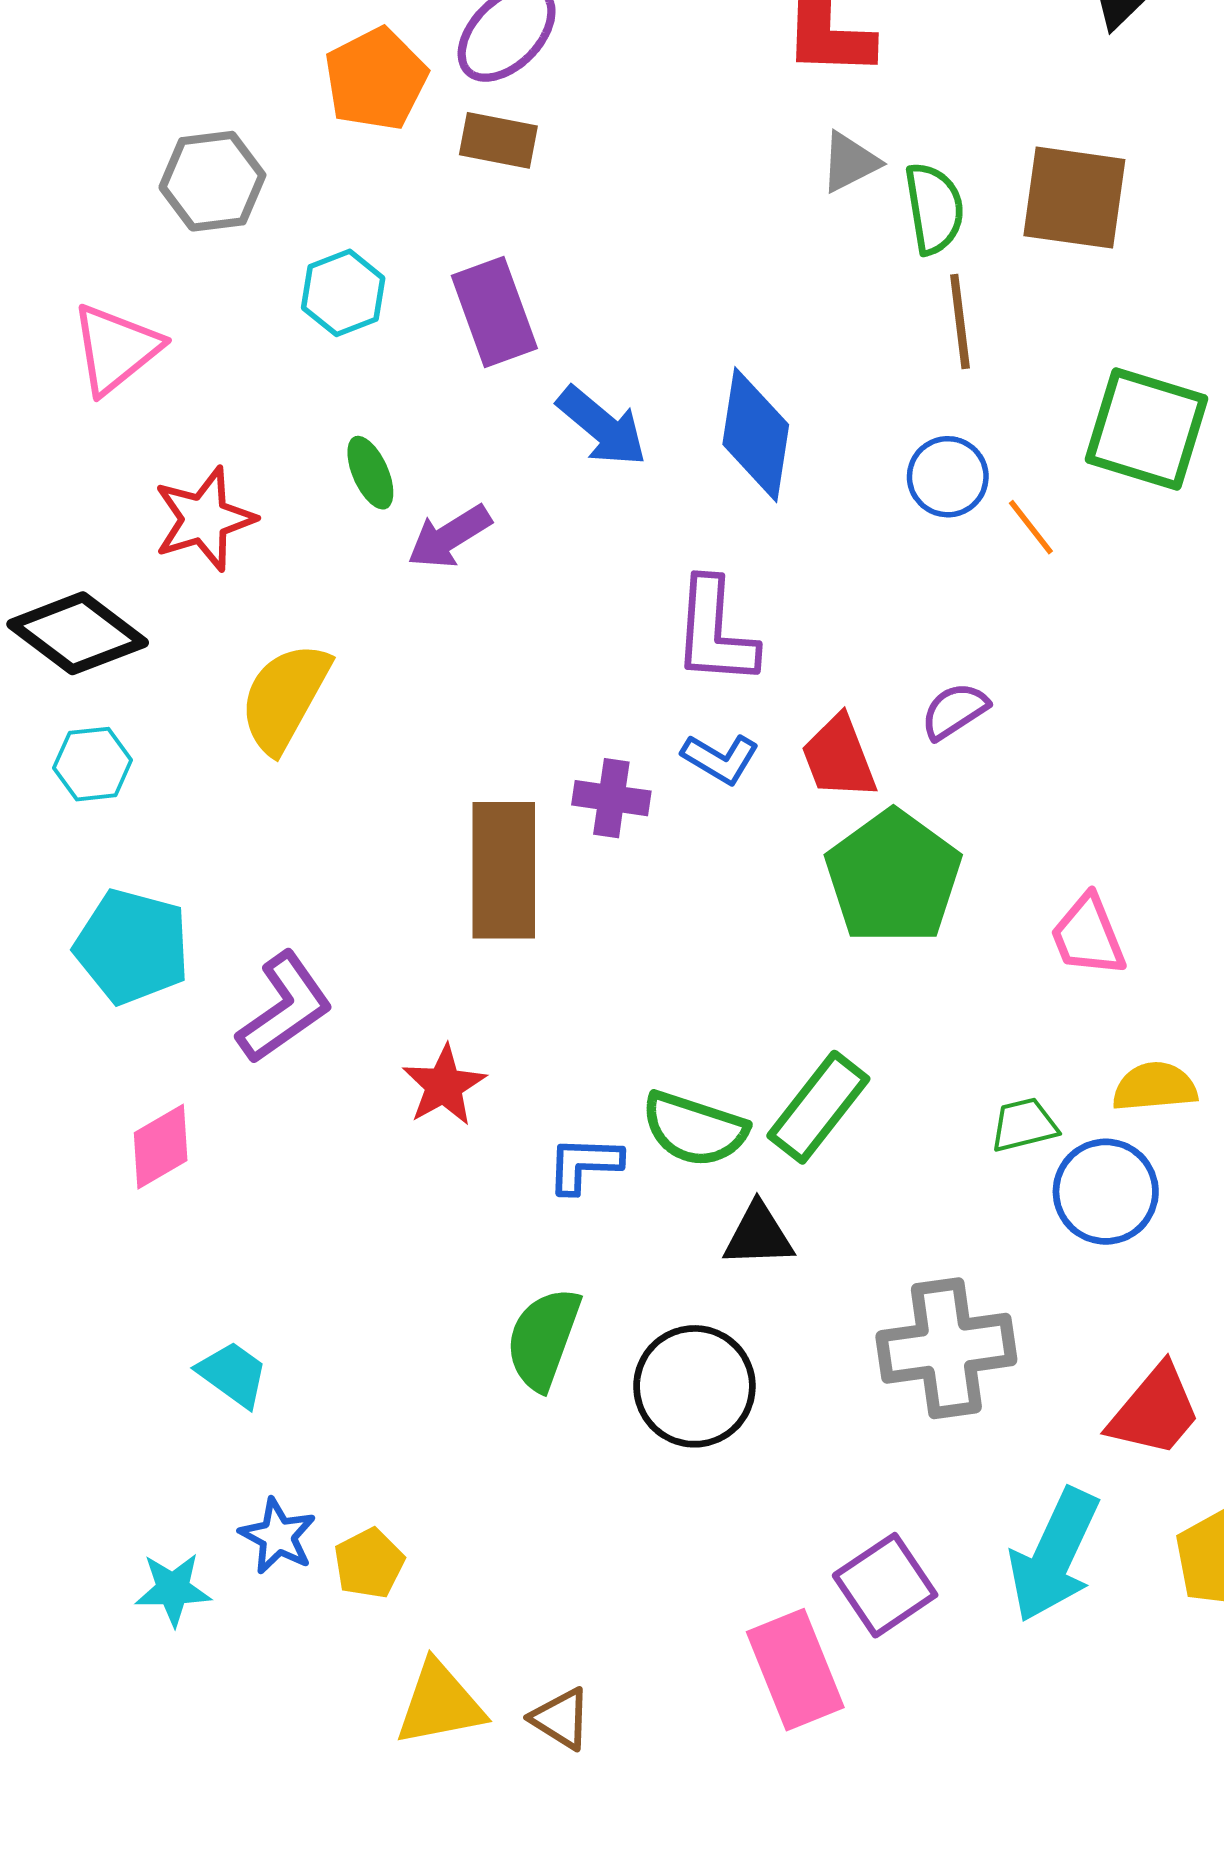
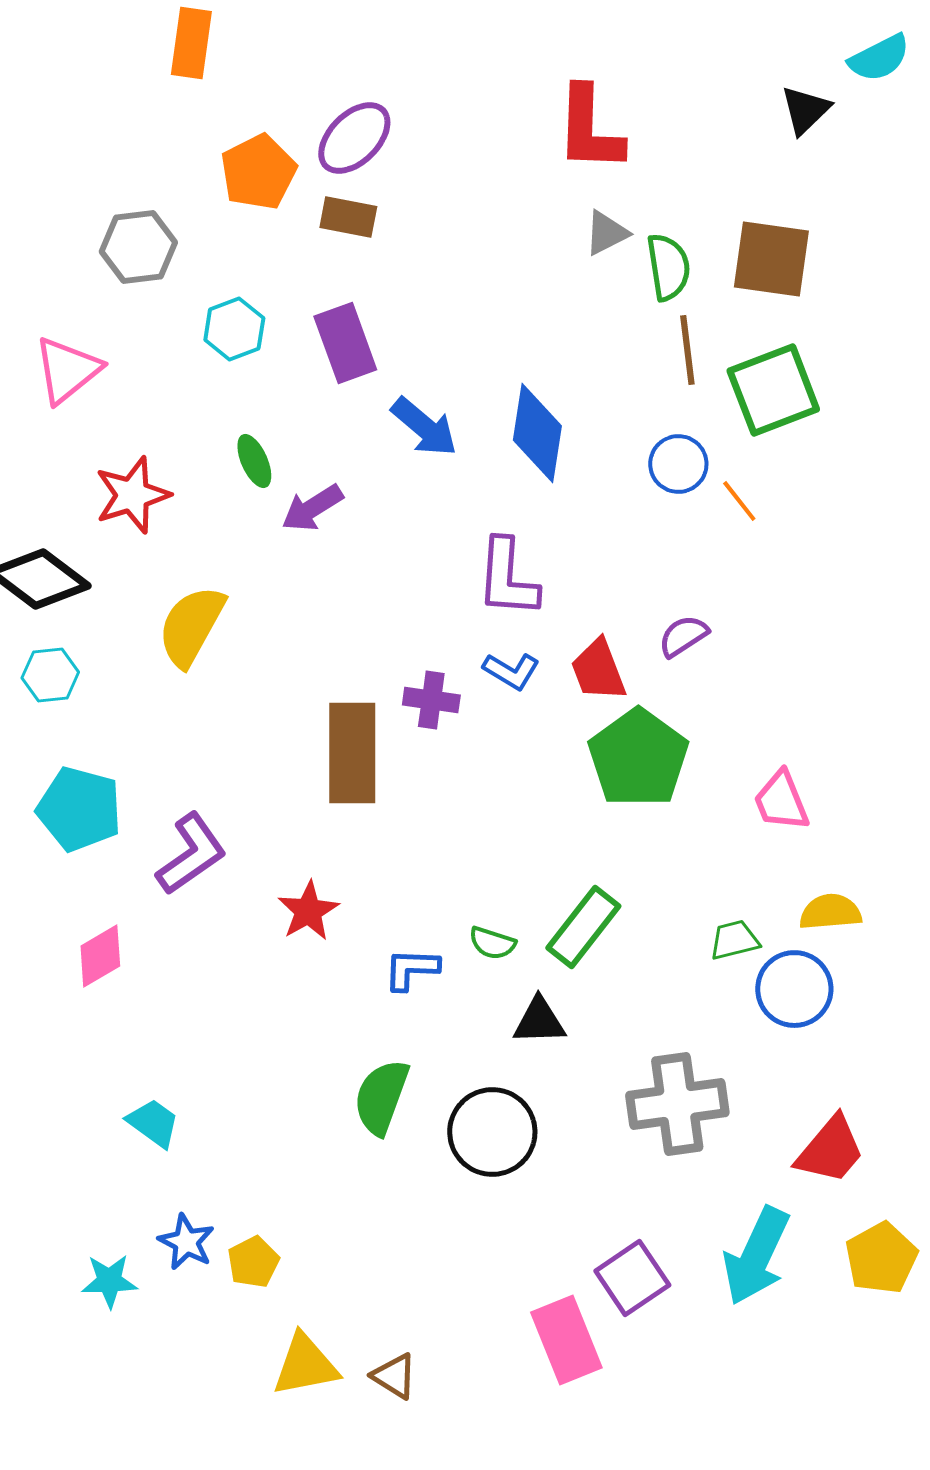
green square: (1147, 429) -> (773, 390), moved, turned -38
green semicircle: (694, 1129) -> (492, 943), size x0.6

